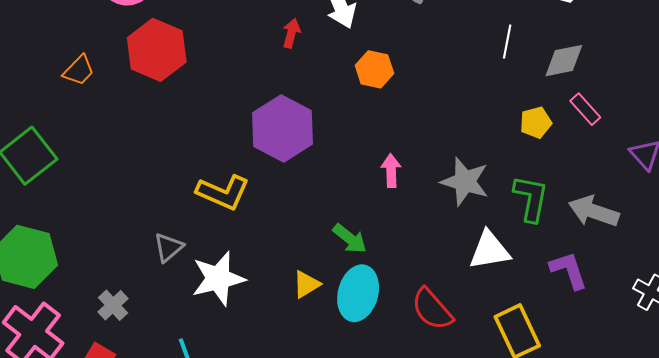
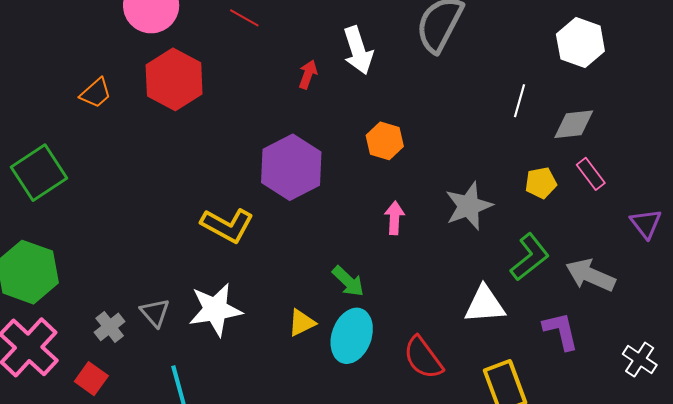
orange hexagon: (374, 69) -> (385, 141), moved
gray star: (465, 181) -> (469, 206), moved, turned 30
green L-shape: (531, 198) -> (530, 257), turned 36
gray triangle: (168, 247) -> (155, 313), moved, turned -36

